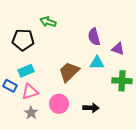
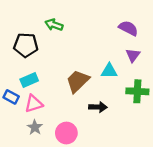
purple semicircle: (94, 37) -> (128, 28), moved, turned 132
purple triangle: (118, 49) -> (133, 55), turned 48
pink circle: (59, 104) -> (66, 133), moved
black arrow: (91, 108) -> (98, 107), moved

